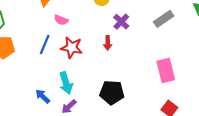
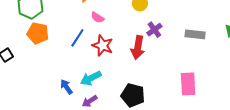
gray rectangle: (164, 19) -> (195, 34), turned 30
red arrow: (108, 43) -> (138, 47), size x1.6
cyan arrow: (66, 83) -> (91, 78), turned 70

